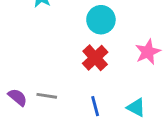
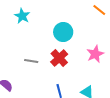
gray line: (47, 96) -> (31, 61), moved

